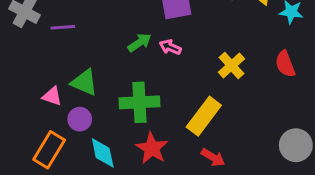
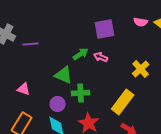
green triangle: (84, 82) -> (64, 75), moved
green cross: (139, 102) -> (81, 93), size x0.7
purple circle: (80, 119) -> (58, 104), moved

